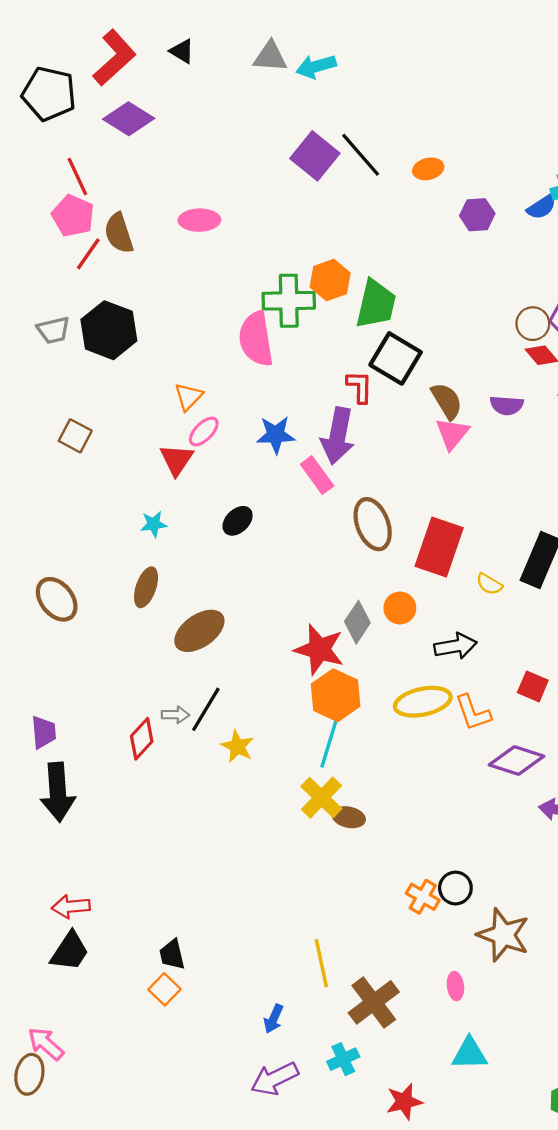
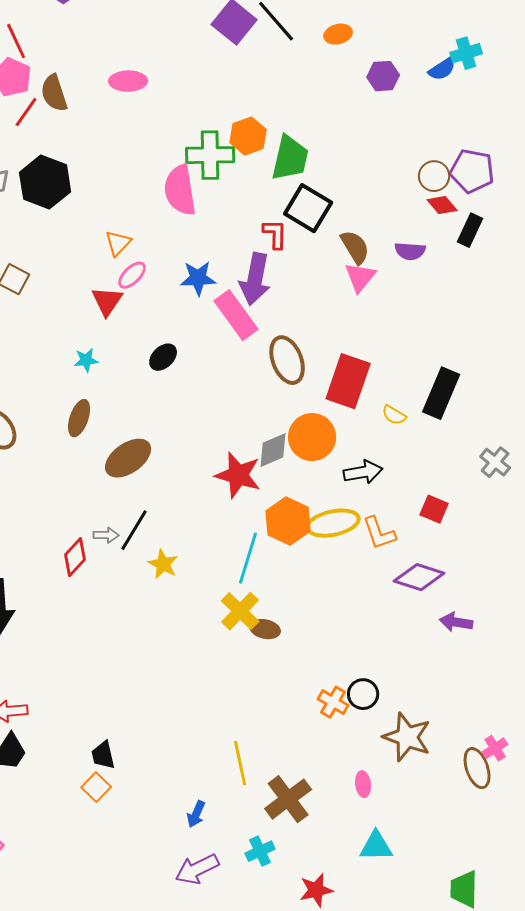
pink rectangle: (317, 475) -> (236, 315), size x1.4
orange circle: (400, 608) -> (312, 437), size x1.6
gray diamond: (357, 622) -> (273, 450), turned 33
orange hexagon: (336, 695) -> (288, 521), moved

